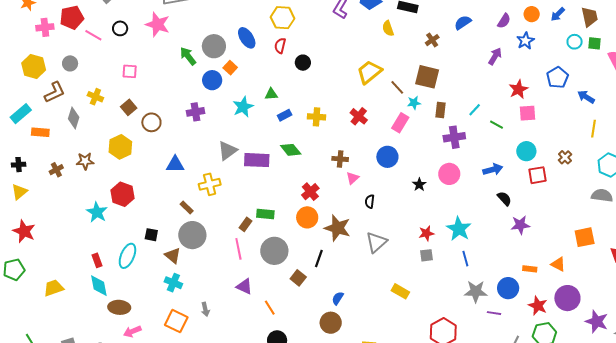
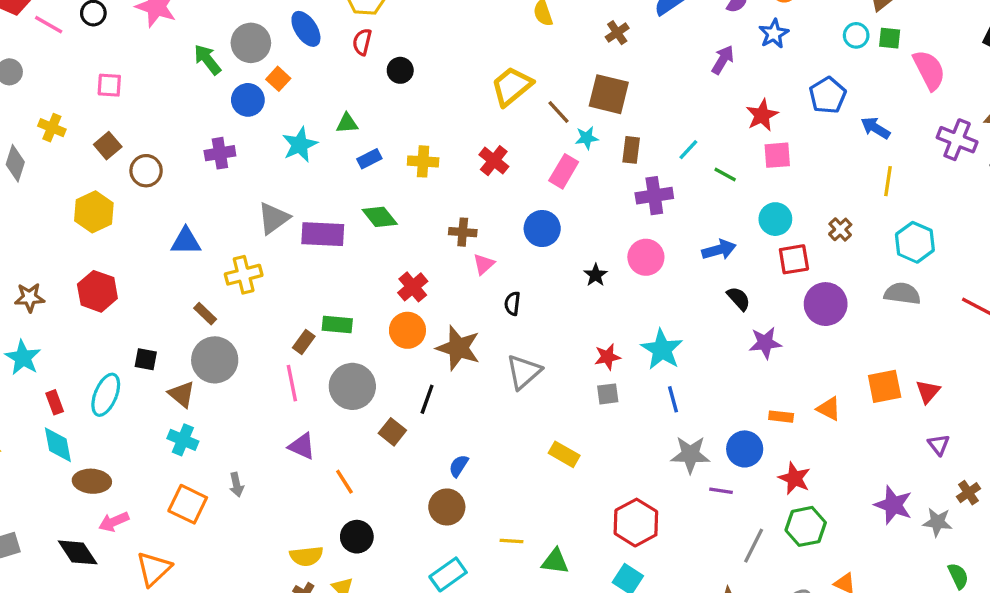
brown star: (85, 161) -> (30, 298), moved
cyan star: (97, 212) -> (23, 358), moved
orange square: (585, 237) -> (885, 386), moved
purple circle: (567, 298) -> (826, 304), moved

